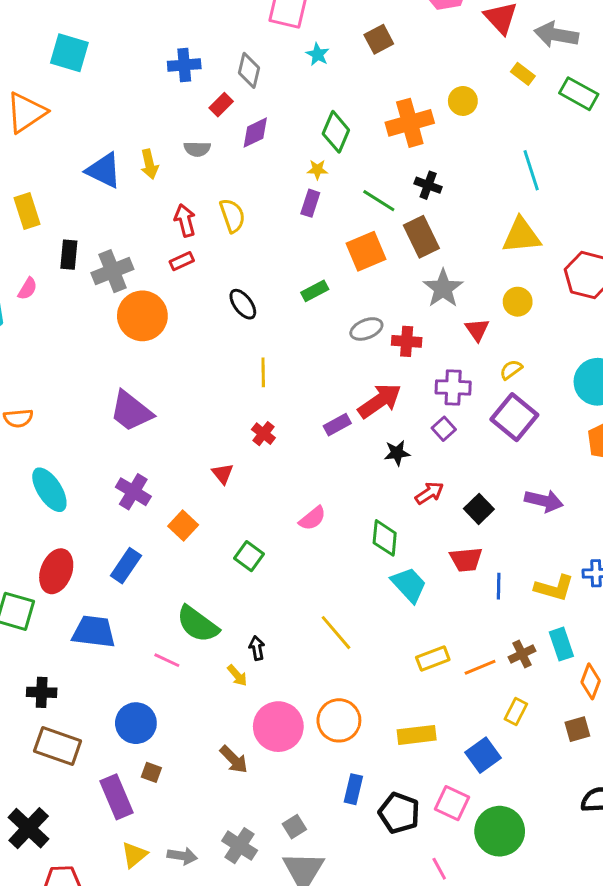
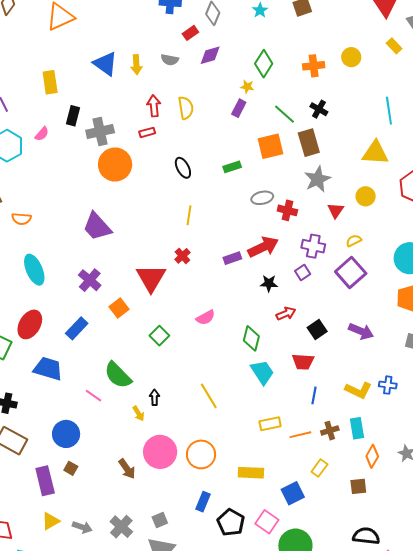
orange cross: (410, 123) -> (314, 66), size x0.7
red triangle: (223, 474) -> (151, 278), size x2.0
blue line: (499, 586) -> (314, 395), moved

